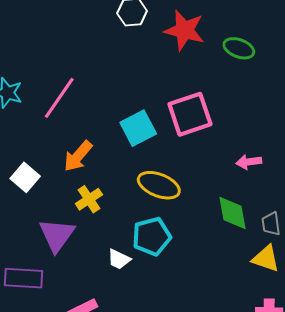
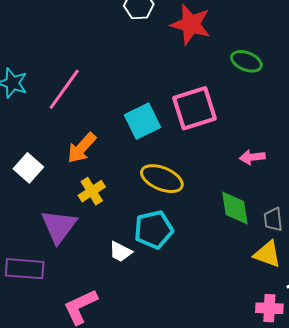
green ellipse: (239, 48) -> (246, 61), moved

